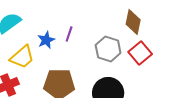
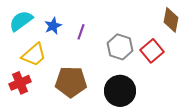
brown diamond: (133, 22) -> (171, 20), moved
blue star: (46, 40) -> (53, 26), moved

